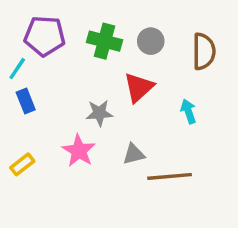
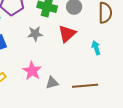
gray star: (99, 113) -> (35, 34), moved
gray triangle: (134, 154) -> (52, 83), moved

